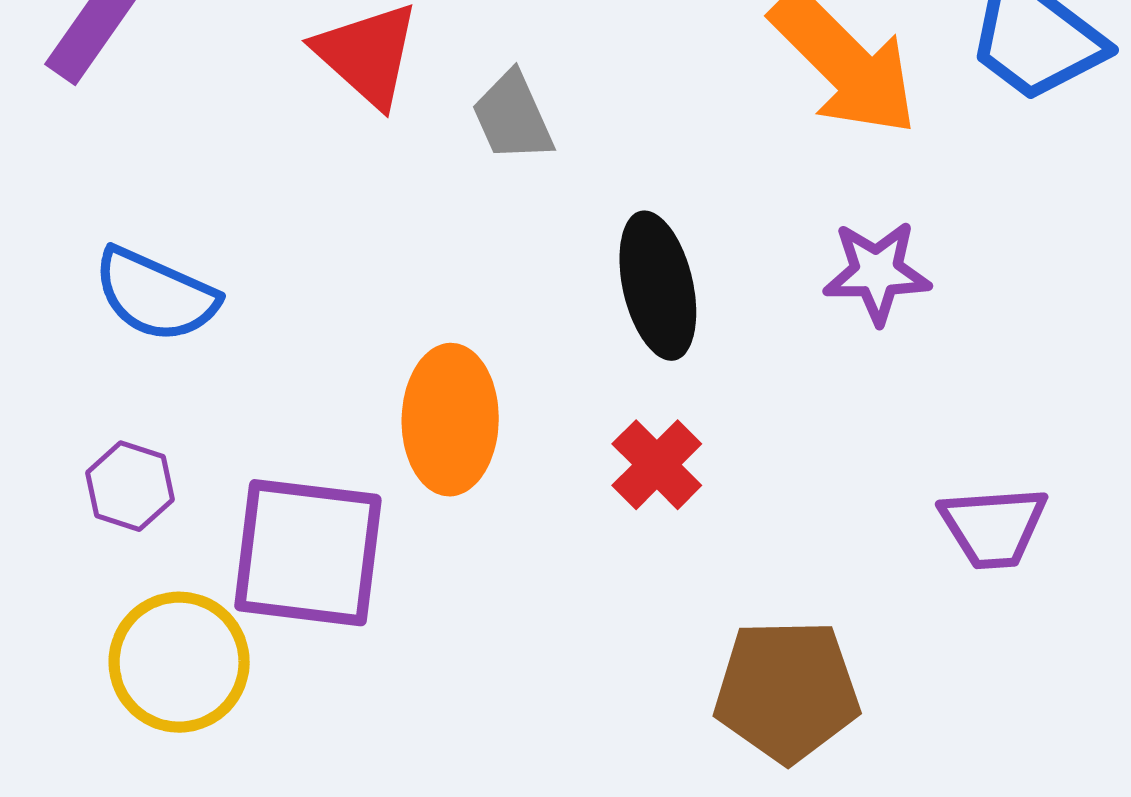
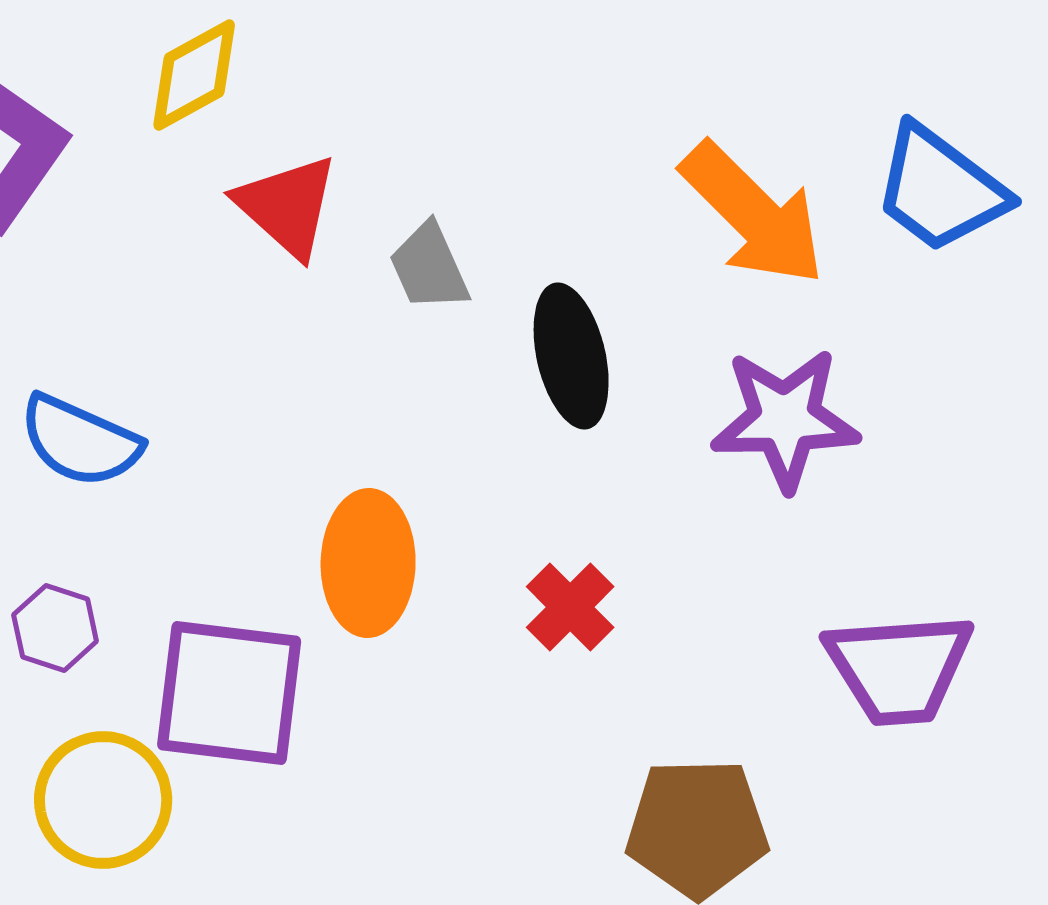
purple star: (877, 272) -> (785, 419), size x1.4
black ellipse: (658, 286) -> (571, 356), moved
purple trapezoid: (993, 527) -> (899, 668), size x1.4

